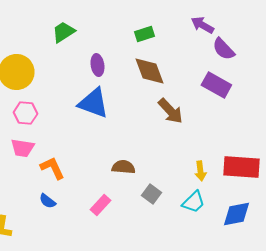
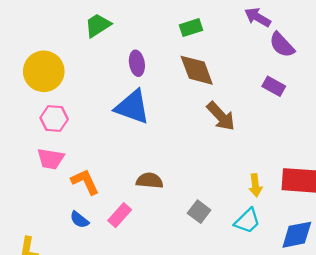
purple rectangle: (216, 85) -> (274, 86), size x0.7
brown semicircle: (123, 167) -> (150, 181), moved
pink rectangle: (100, 205) -> (120, 215), moved

